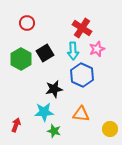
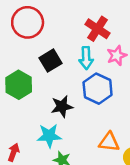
red circle: (27, 23) -> (28, 22), size x1.6
green hexagon: (21, 59) -> (19, 85), moved
orange triangle: (81, 114) -> (109, 142), moved

